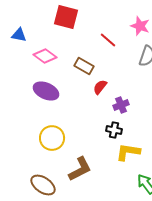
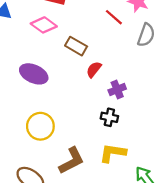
red line: (108, 40) -> (114, 17), moved
pink diamond: (45, 56) -> (44, 25), moved
yellow L-shape: (128, 152) -> (113, 153), moved

